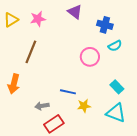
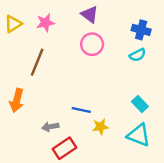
blue cross: (105, 25) -> (141, 30), moved
pink circle: (90, 57) -> (92, 44), moved

